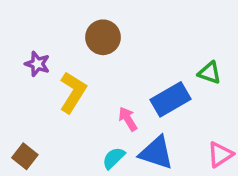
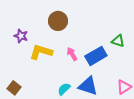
yellow L-shape: (73, 92) -> (41, 52), turned -105
pink arrow: (128, 119) -> (72, 54), moved

